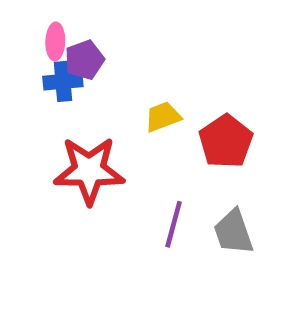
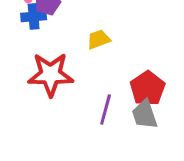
red pentagon: (226, 141) -> (148, 88), moved

